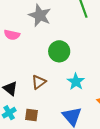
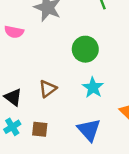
green circle: (59, 51) -> (85, 49), moved

